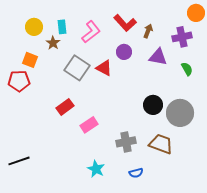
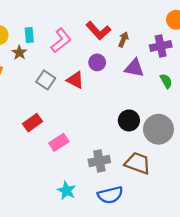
gray square: (77, 68) -> (46, 80), size x0.7
blue semicircle: (136, 173) -> (110, 195), size x1.6

